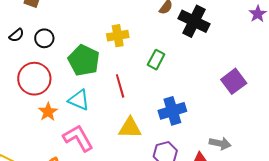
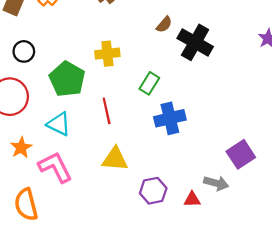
purple square: (234, 81) -> (241, 154), moved
blue cross: (172, 111) -> (170, 118), moved
orange star: (48, 112) -> (21, 148), moved

